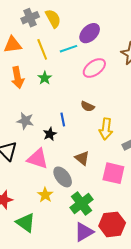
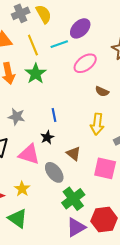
green star: (45, 78) -> (36, 74), size x1.5
brown semicircle: (88, 106) -> (102, 91), moved
black star: (50, 134) -> (47, 137), moved
yellow star: (45, 195) -> (22, 189), moved

